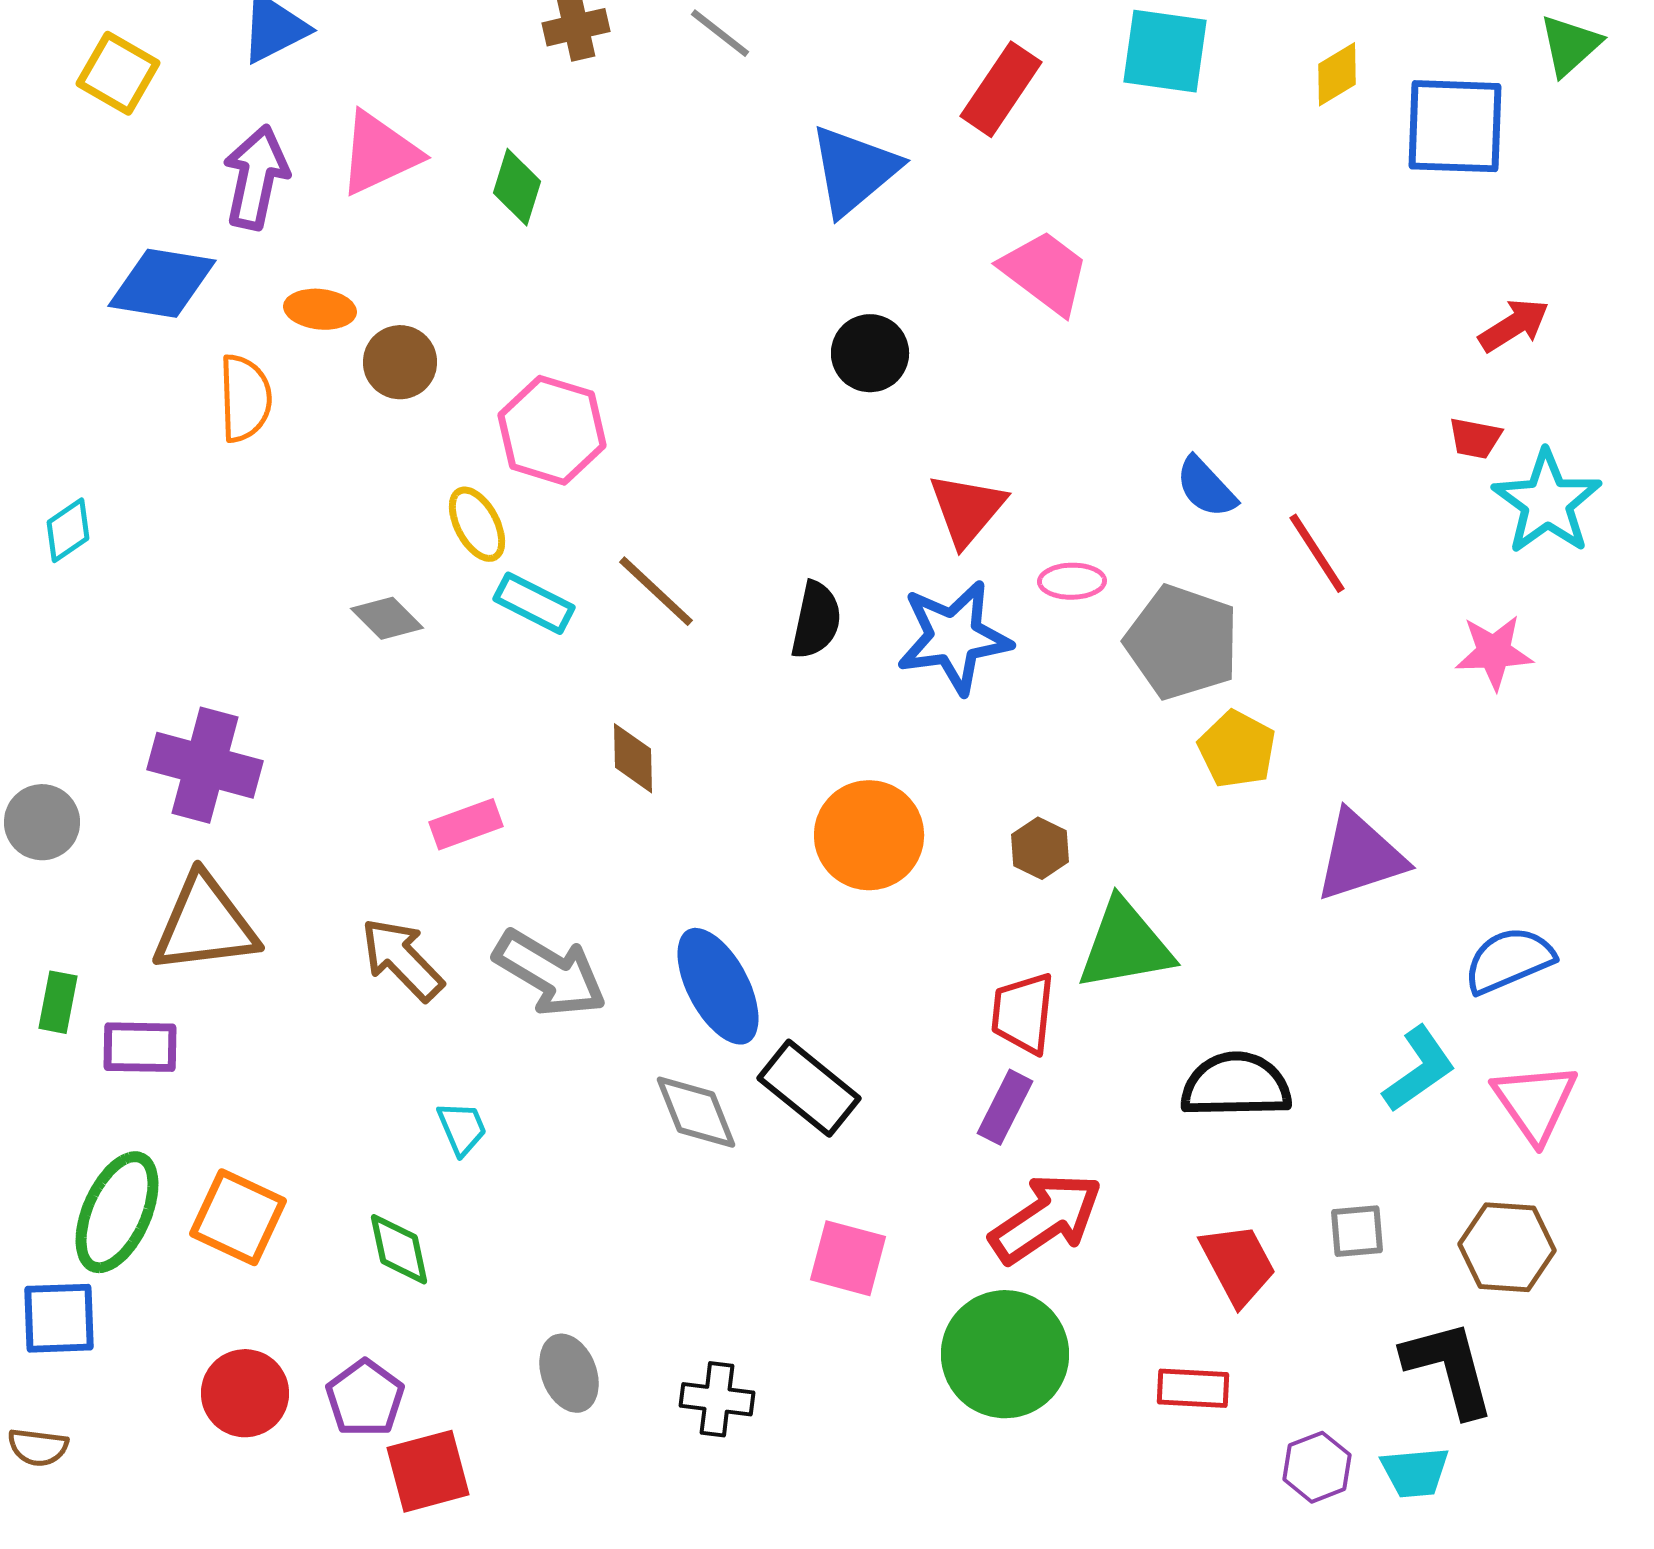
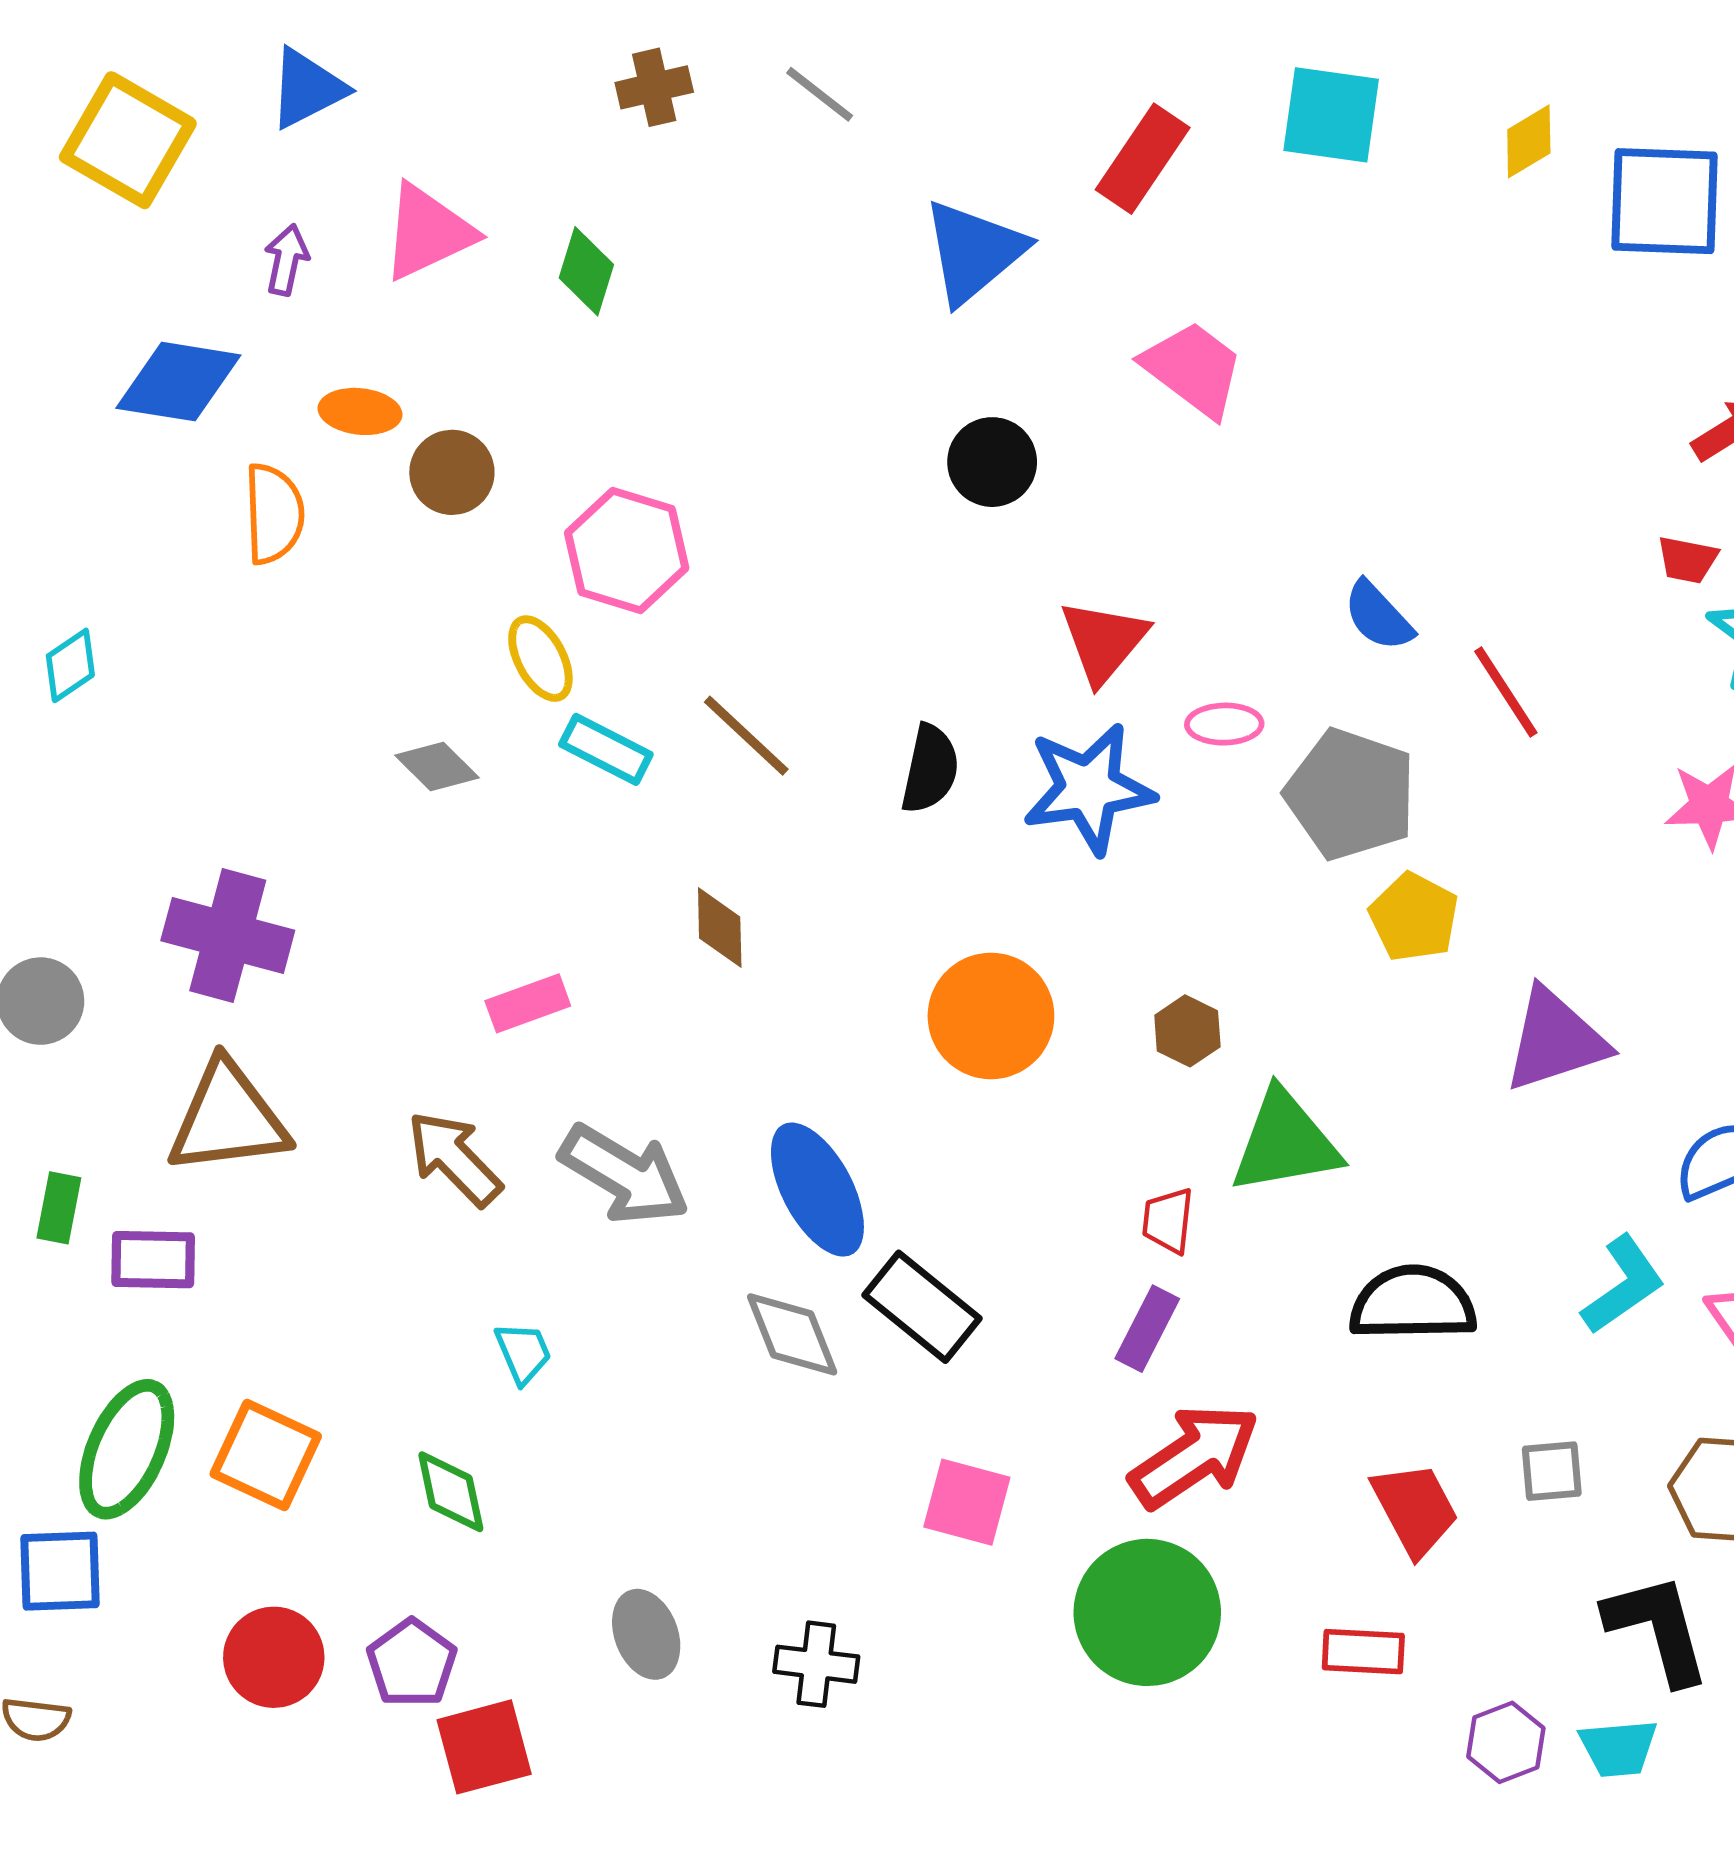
yellow square: (118, 73) -> (128, 140), size x1.4
purple arrow: (256, 177) -> (286, 260), size x0.6
red trapezoid: (1023, 1013) -> (1168, 1221), size x0.7

